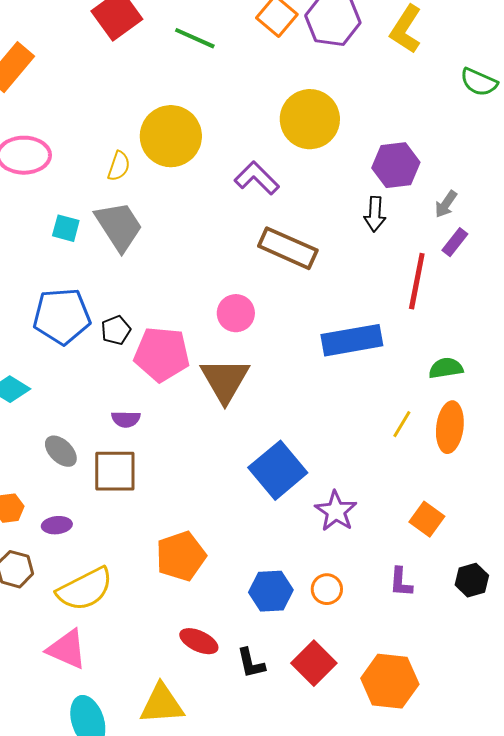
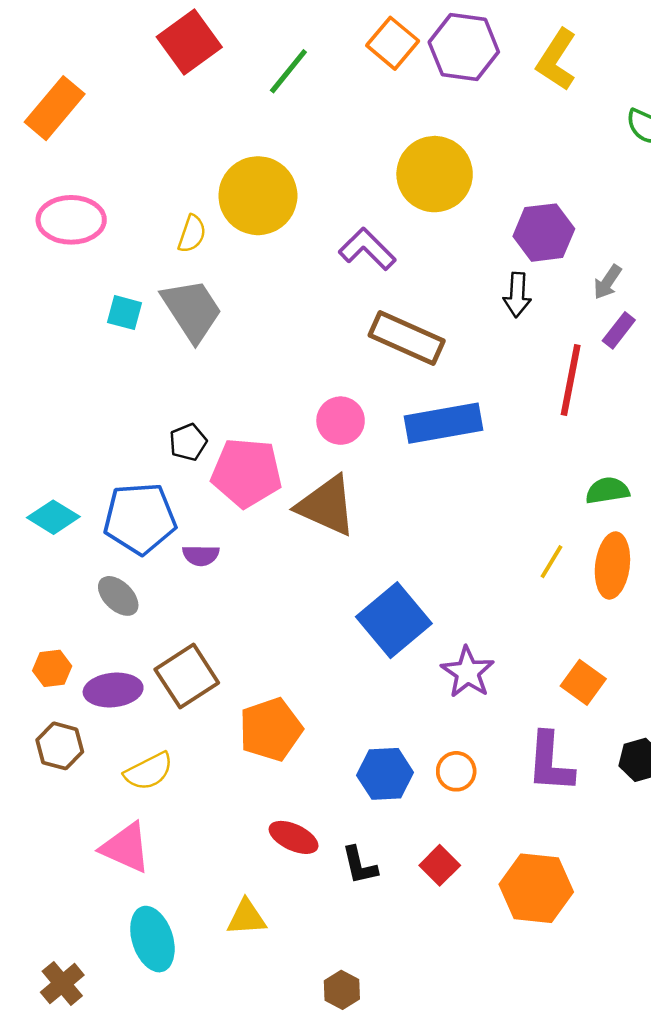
green line: (195, 38) -> (288, 71), turned -75
blue pentagon: (62, 316) -> (140, 518), moved
blue rectangle: (352, 340) -> (443, 423), moved
brown triangle: (225, 380) -> (327, 506), turned -36
brown square: (115, 471) -> (187, 676), moved, turned -33
purple ellipse: (57, 525) -> (113, 690), size x1.5
purple L-shape: (401, 582) -> (550, 762), size x1.6
yellow semicircle: (85, 589) -> (149, 771), size x0.7
red square: (314, 663) -> (440, 865), size x0.7
yellow triangle: (162, 704) -> (247, 917), size x0.7

